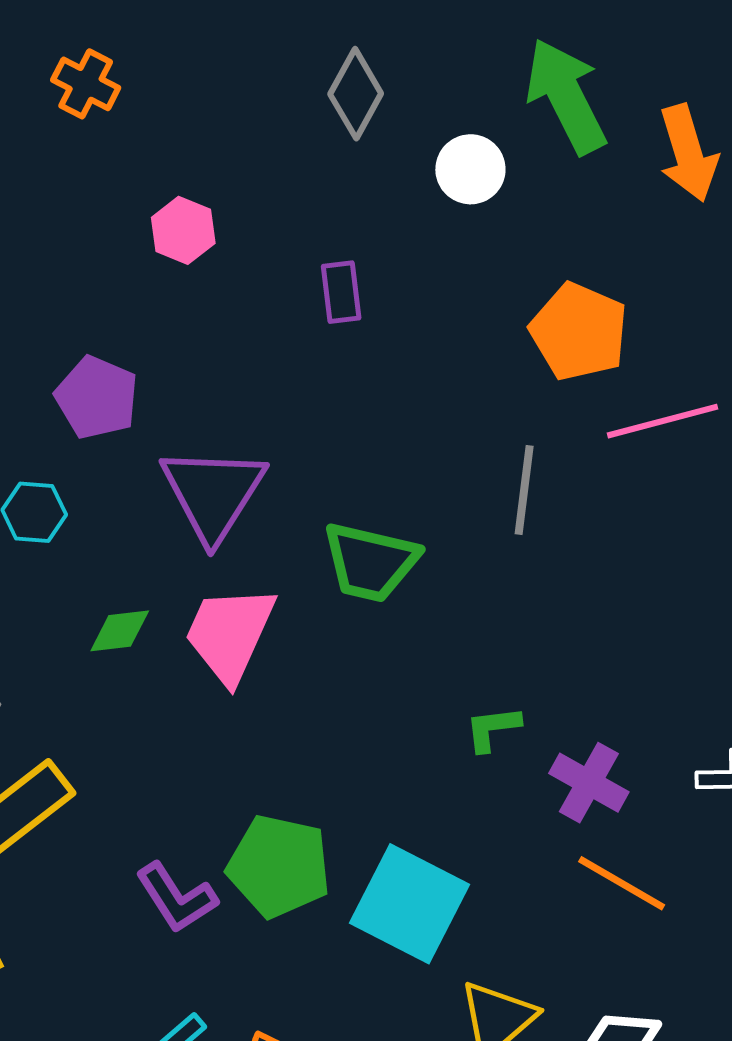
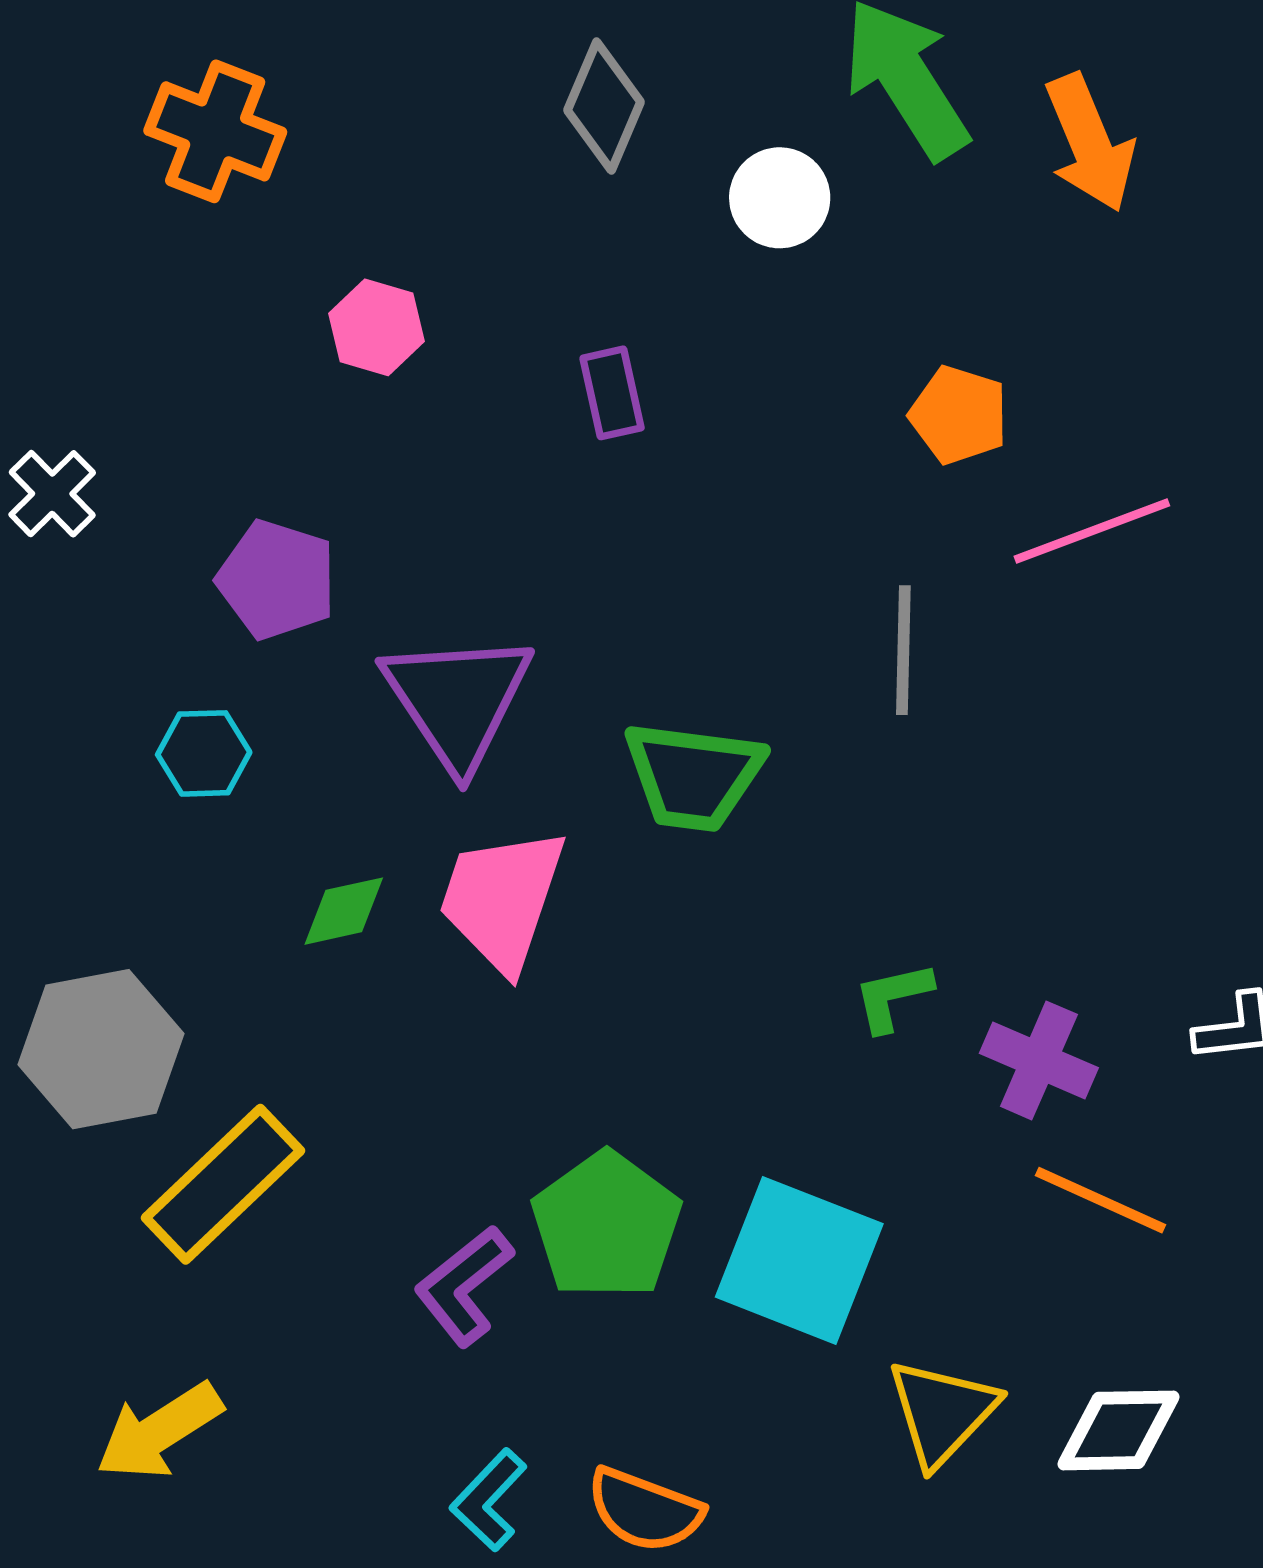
orange cross: (86, 84) -> (215, 131), size x1.4
orange pentagon: (579, 332) -> (959, 415), size x0.7
green pentagon: (279, 866) -> (606, 1225), turned 30
purple L-shape: (176, 898) -> (464, 1286), turned 90

